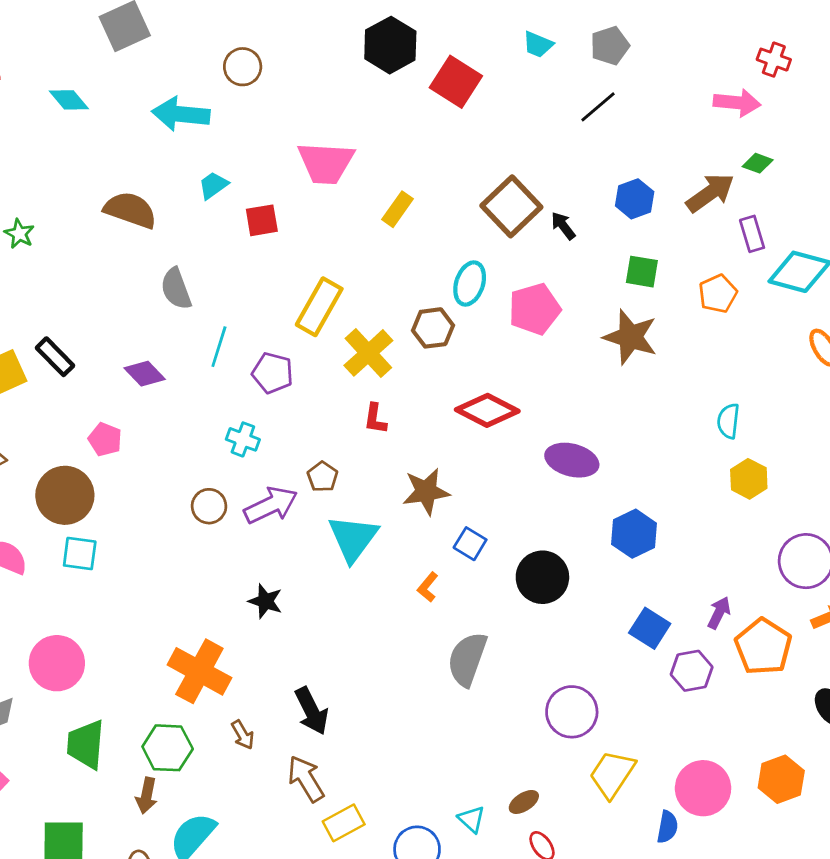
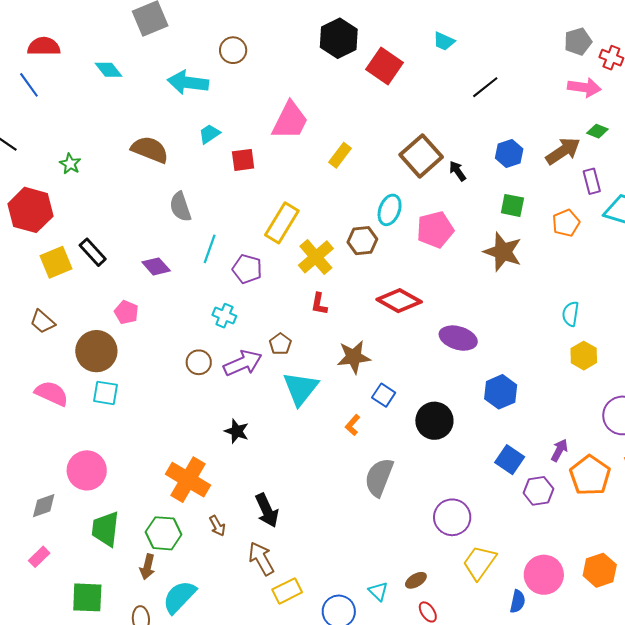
gray pentagon: (610, 46) -> (578, 42), moved
pink trapezoid: (326, 163) -> (290, 121), turned -69

